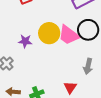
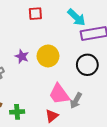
pink trapezoid: (69, 35) -> (59, 94), moved

